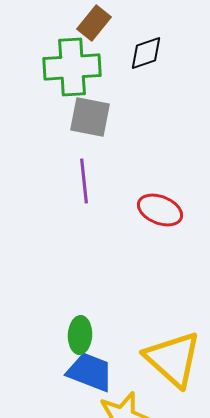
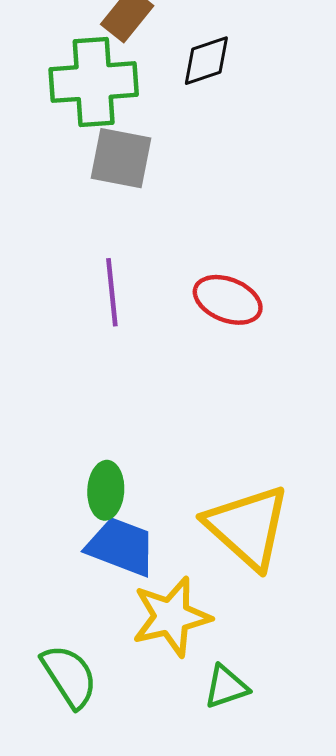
purple line: (84, 181) -> (112, 292), moved

